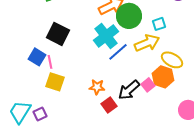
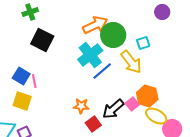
black square: (58, 34) -> (42, 40), moved
yellow arrow: (147, 43) -> (131, 62), turned 75
yellow ellipse: (172, 60) -> (156, 116), moved
yellow square: (55, 82) -> (22, 101), moved

